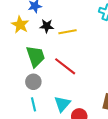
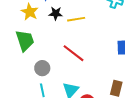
green trapezoid: (36, 56) -> (25, 41), moved

